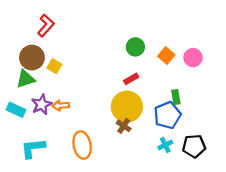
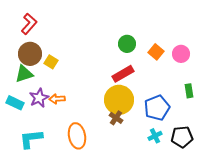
red L-shape: (46, 26) -> (29, 24), moved
red rectangle: (131, 79) -> (123, 74), size x1.5
green rectangle: (176, 97) -> (189, 91), moved

